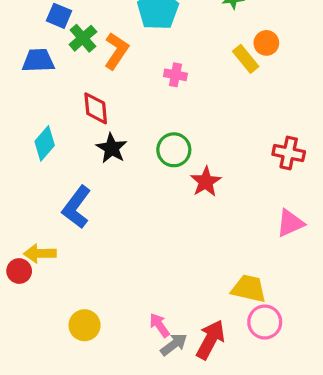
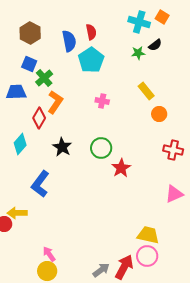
orange circle: (266, 43) -> (159, 114), moved
orange L-shape: (116, 51) -> (55, 102), moved
red diamond: (96, 108) -> (39, 118), moved, turned 35
pink circle: (265, 322) -> (147, 256), moved
yellow circle: (85, 325) -> (47, 271), moved
pink arrow: (159, 325) -> (49, 254), moved

